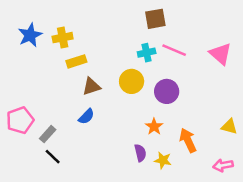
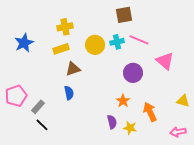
blue star: (30, 35) -> (24, 43), moved
yellow cross: (63, 38) -> (65, 27), moved
pink triangle: (220, 54) -> (165, 61), moved
yellow circle: (132, 81) -> (95, 45), moved
blue semicircle: (86, 117) -> (69, 93), turned -56

